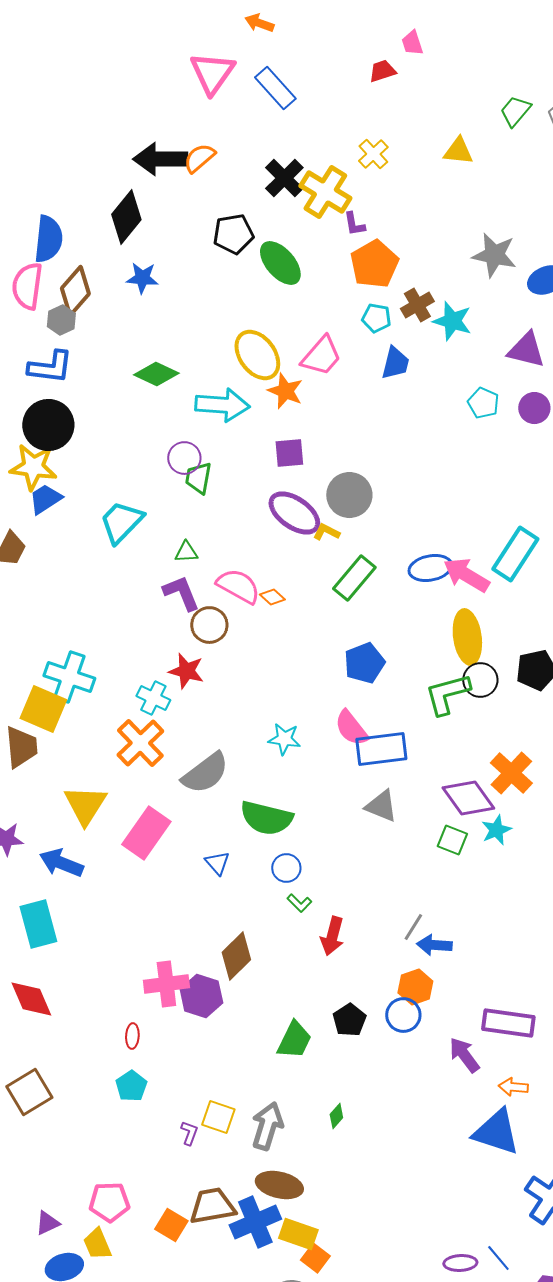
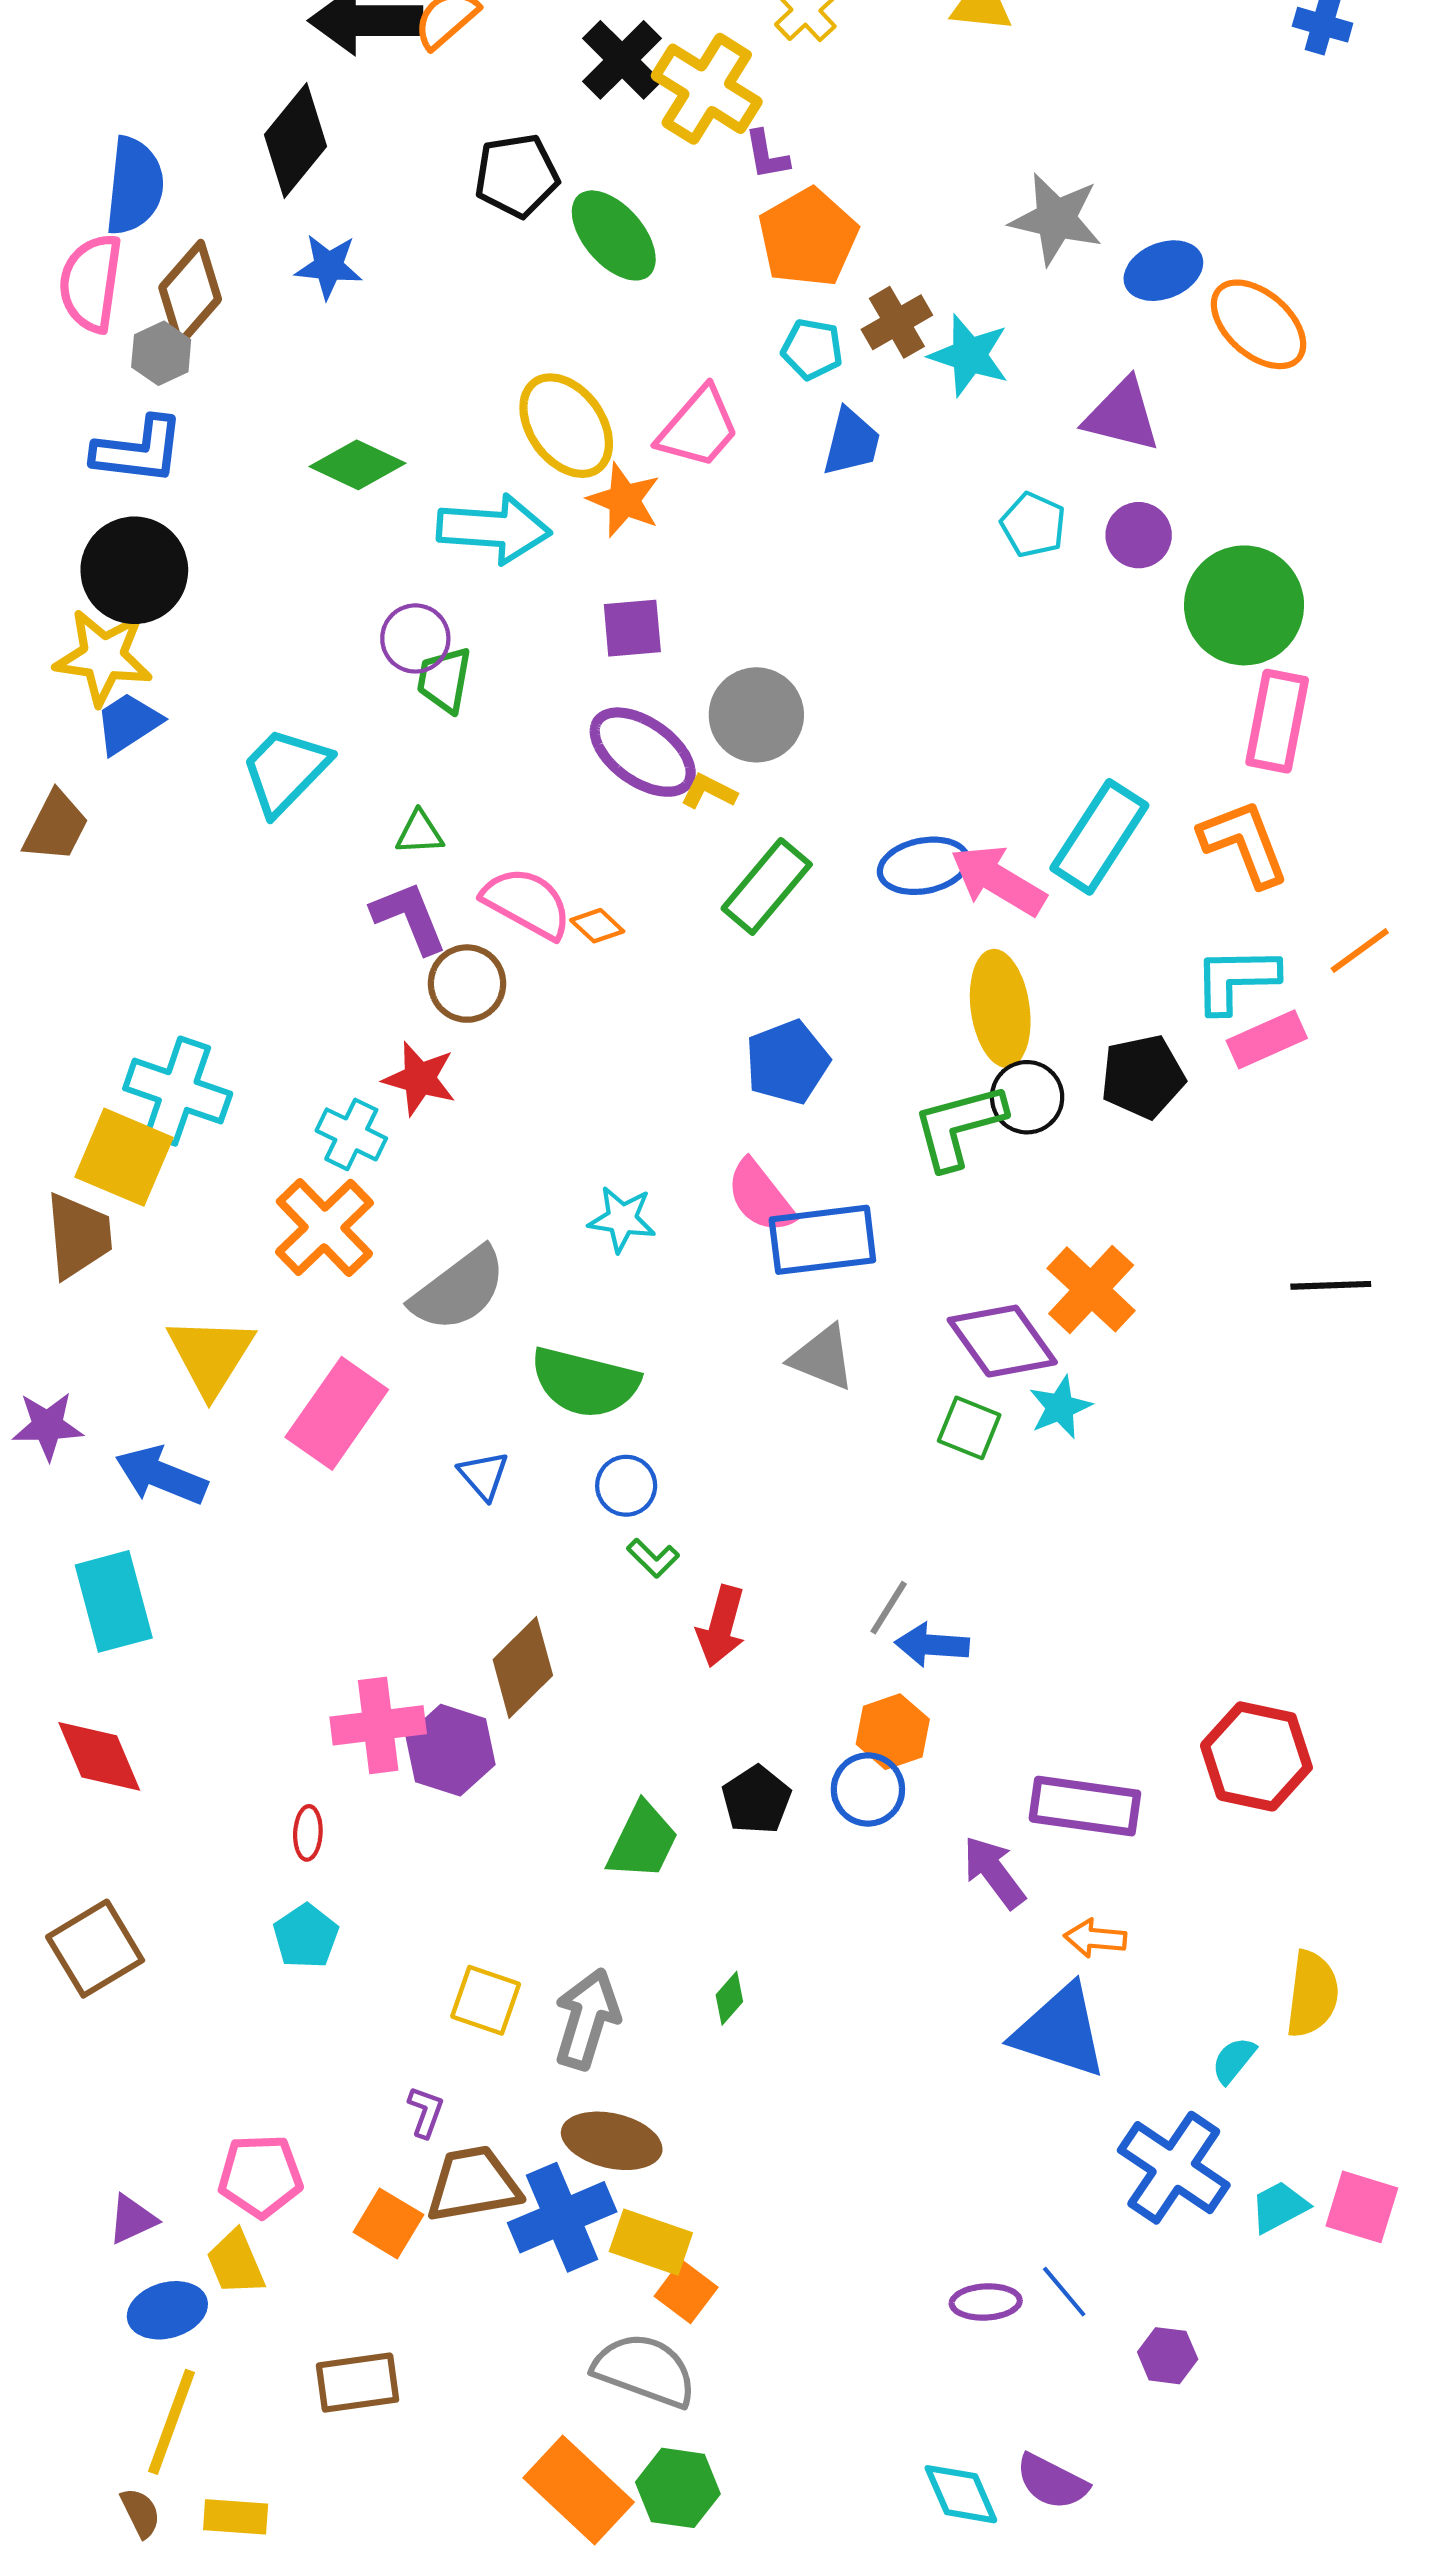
purple L-shape: (189, 1133) -> (426, 2112), moved

